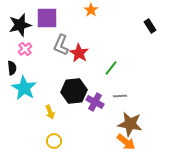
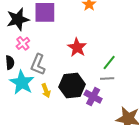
gray L-shape: (61, 45) -> (38, 65), moved
gray line: (120, 96) -> (107, 79), moved
yellow arrow: (50, 112) -> (46, 91), moved

